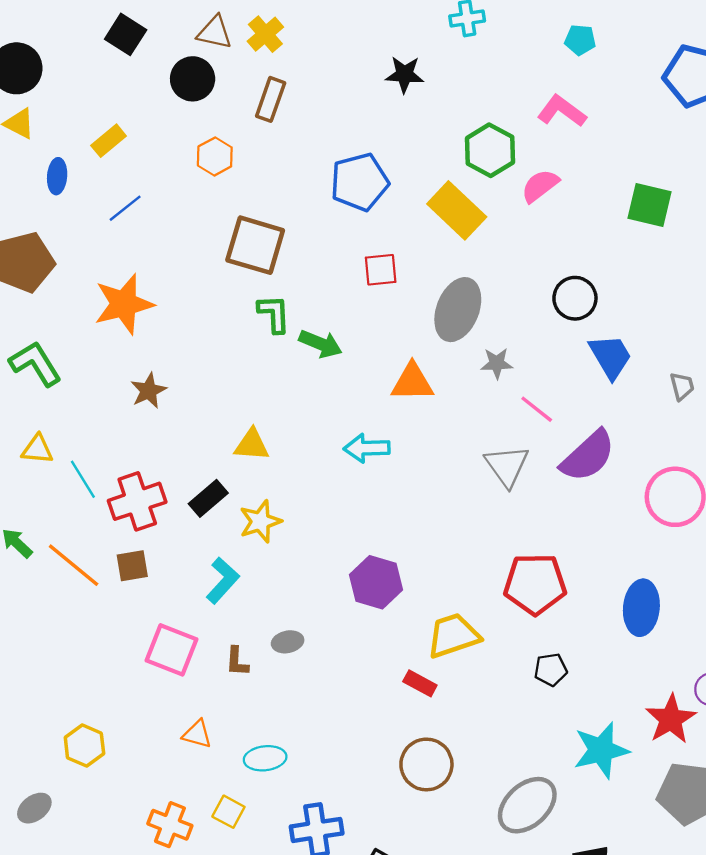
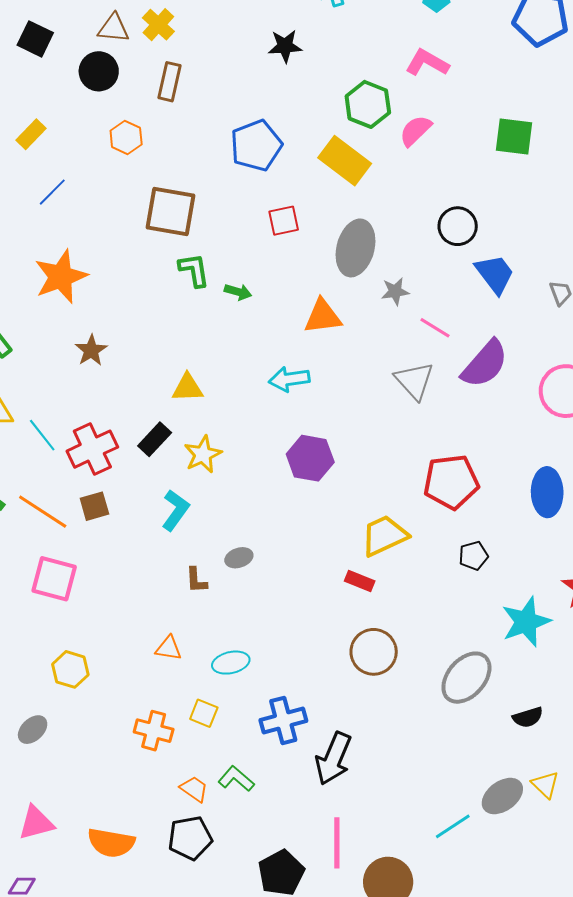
green arrow: (321, 344) -> (238, 292), size x0.7
purple hexagon: (376, 582) -> (310, 458), moved
pink square: (171, 650) -> (54, 579), moved

